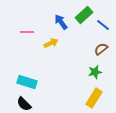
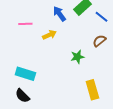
green star: (95, 72) -> (77, 57), moved
yellow rectangle: (94, 98) -> (92, 90), turned -48

